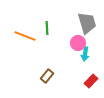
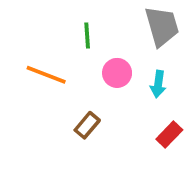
orange line: (25, 36) -> (46, 75), moved
pink circle: (78, 43) -> (117, 73), moved

